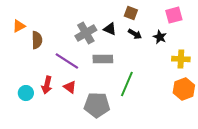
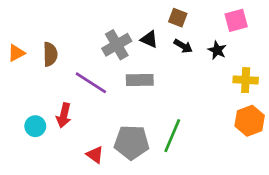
orange triangle: (19, 26) -> (16, 53), moved
green line: (127, 84) -> (172, 136), moved
red triangle: (70, 87) -> (95, 155), moved

